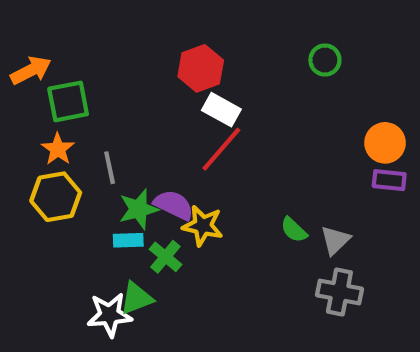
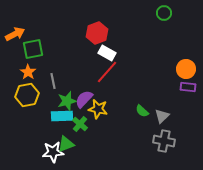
green circle: (325, 60) -> (164, 13), moved
purple semicircle: (174, 205) -> (84, 99), turned -72
cyan rectangle: (128, 240) -> (62, 116), size x1.5

